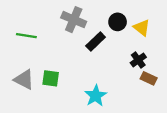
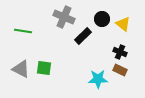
black cross: (138, 60) -> (120, 52), turned -32
brown rectangle: (149, 78) -> (120, 70), moved
cyan star: (96, 96) -> (98, 79), moved, turned 30

